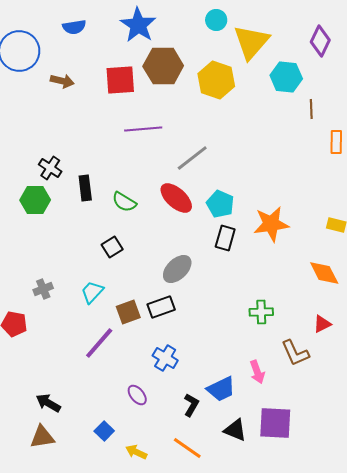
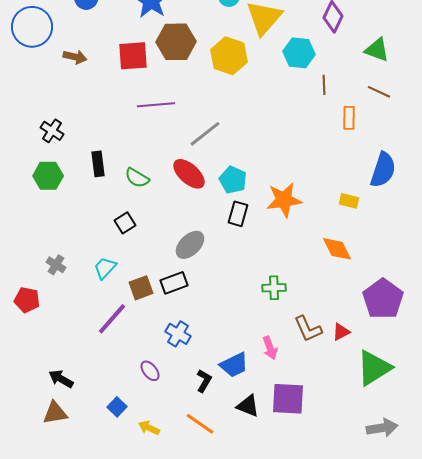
black cross: (50, 168) -> (52, 131), moved
gray cross: (43, 289) -> (56, 265), turned -36
red triangle: (322, 324) -> (341, 332), moved

